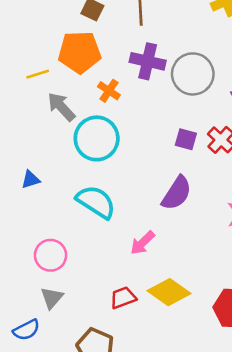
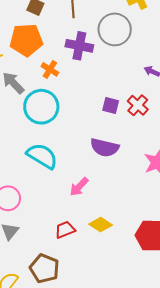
gray circle: (193, 74) -> (115, 29), moved
purple semicircle: (177, 193) -> (105, 148), turned 72
yellow diamond: (169, 292) -> (101, 225), size x0.7

